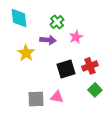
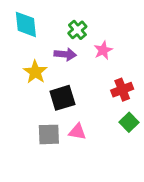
black square: (66, 69) -> (62, 98), moved

